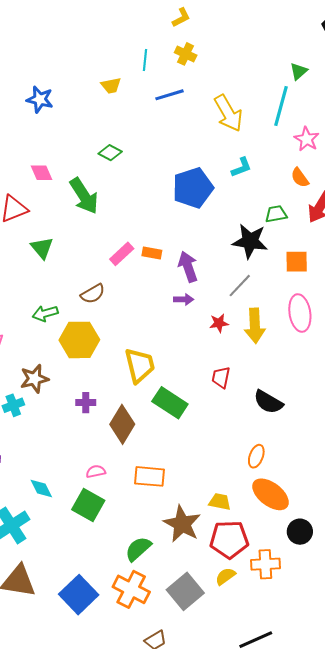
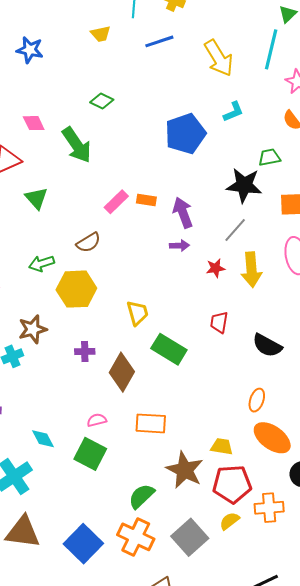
yellow trapezoid: (140, 365) -> (137, 313), size x0.7

